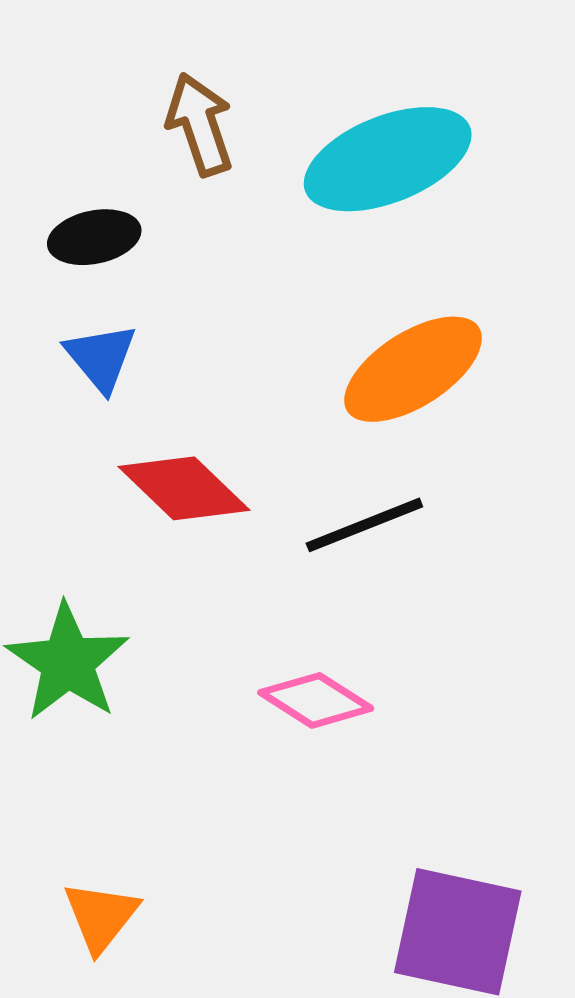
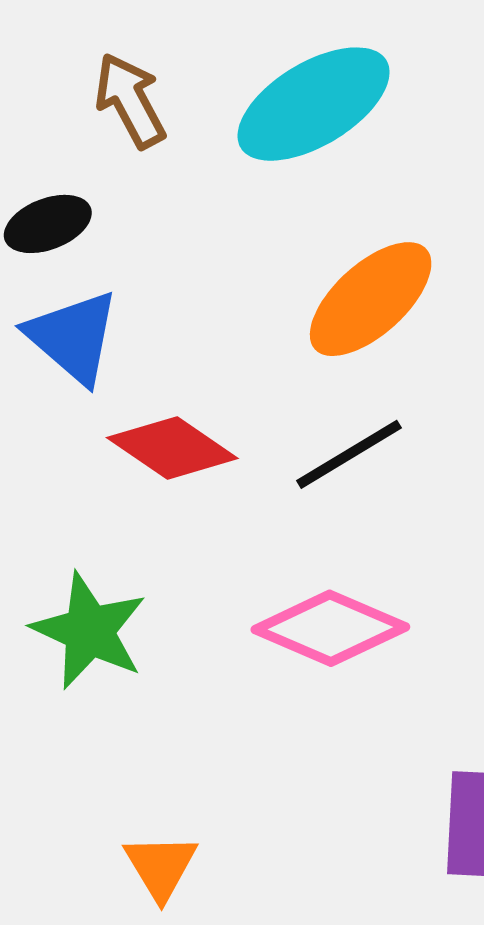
blue triangle: (101, 357) -> (73, 337), size x1.4
pink diamond: (316, 700) -> (330, 628), size x1.4

